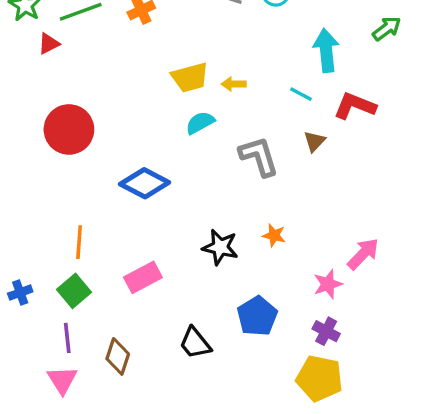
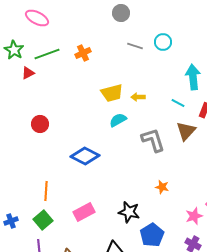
red circle: (69, 129) -> (40, 124), size x0.6
brown triangle: (314, 141) -> (186, 131), size x1.5
black star: (220, 247) -> (129, 212), moved

